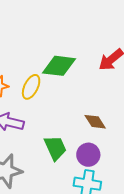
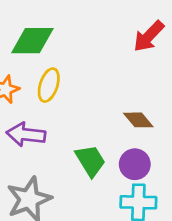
green diamond: (59, 66) -> (32, 41), moved

